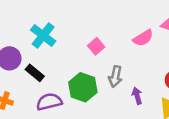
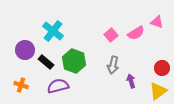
pink square: (96, 46) -> (111, 35), moved
green hexagon: (83, 87) -> (74, 61), moved

